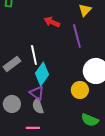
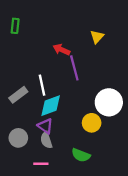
purple line: (77, 36) -> (74, 68), moved
cyan diamond: (42, 74) -> (51, 106), turned 35
green semicircle: (90, 120) -> (81, 155), moved

